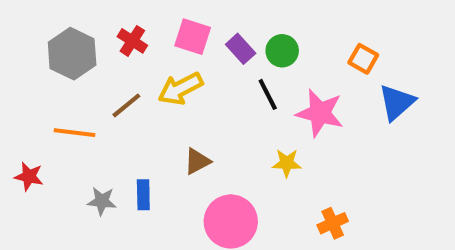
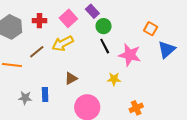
pink square: (193, 37) -> (68, 18), turned 30
red cross: (132, 41) -> (39, 21), turned -32
purple rectangle: (241, 49) -> (92, 11), moved
green circle: (282, 51) -> (104, 26), moved

